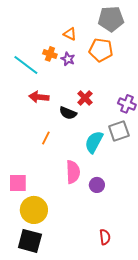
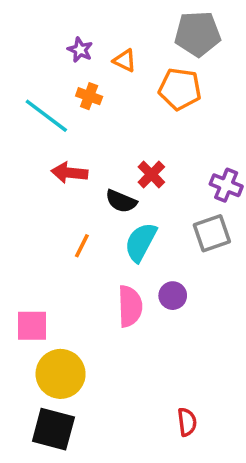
purple star: (68, 59) -> (80, 50), moved
cyan semicircle: (94, 142) -> (141, 242), moved
purple circle: (97, 185) -> (173, 296), moved

